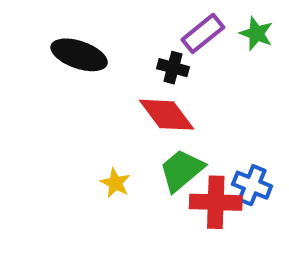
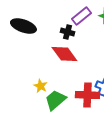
green trapezoid: (182, 170) -> (55, 100), moved

